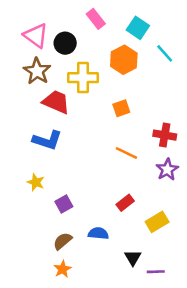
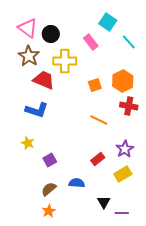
pink rectangle: (96, 19) -> (91, 42), moved
orange hexagon: (124, 60) -> (123, 81), moved
purple star: (167, 170) -> (125, 149), moved

